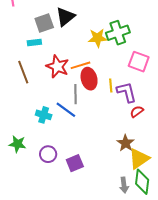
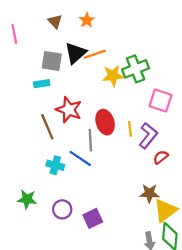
gray square: (44, 23) -> (52, 61), turned 30
orange line: (81, 65) -> (95, 54), moved
brown line: (23, 72) -> (47, 127), moved
purple L-shape: (127, 92) -> (148, 136), turned 55
brown star: (126, 143) -> (149, 193), turned -30

